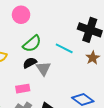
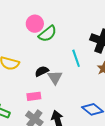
green semicircle: (32, 44) -> (47, 34), moved
cyan line: (64, 48) -> (76, 58), turned 42

